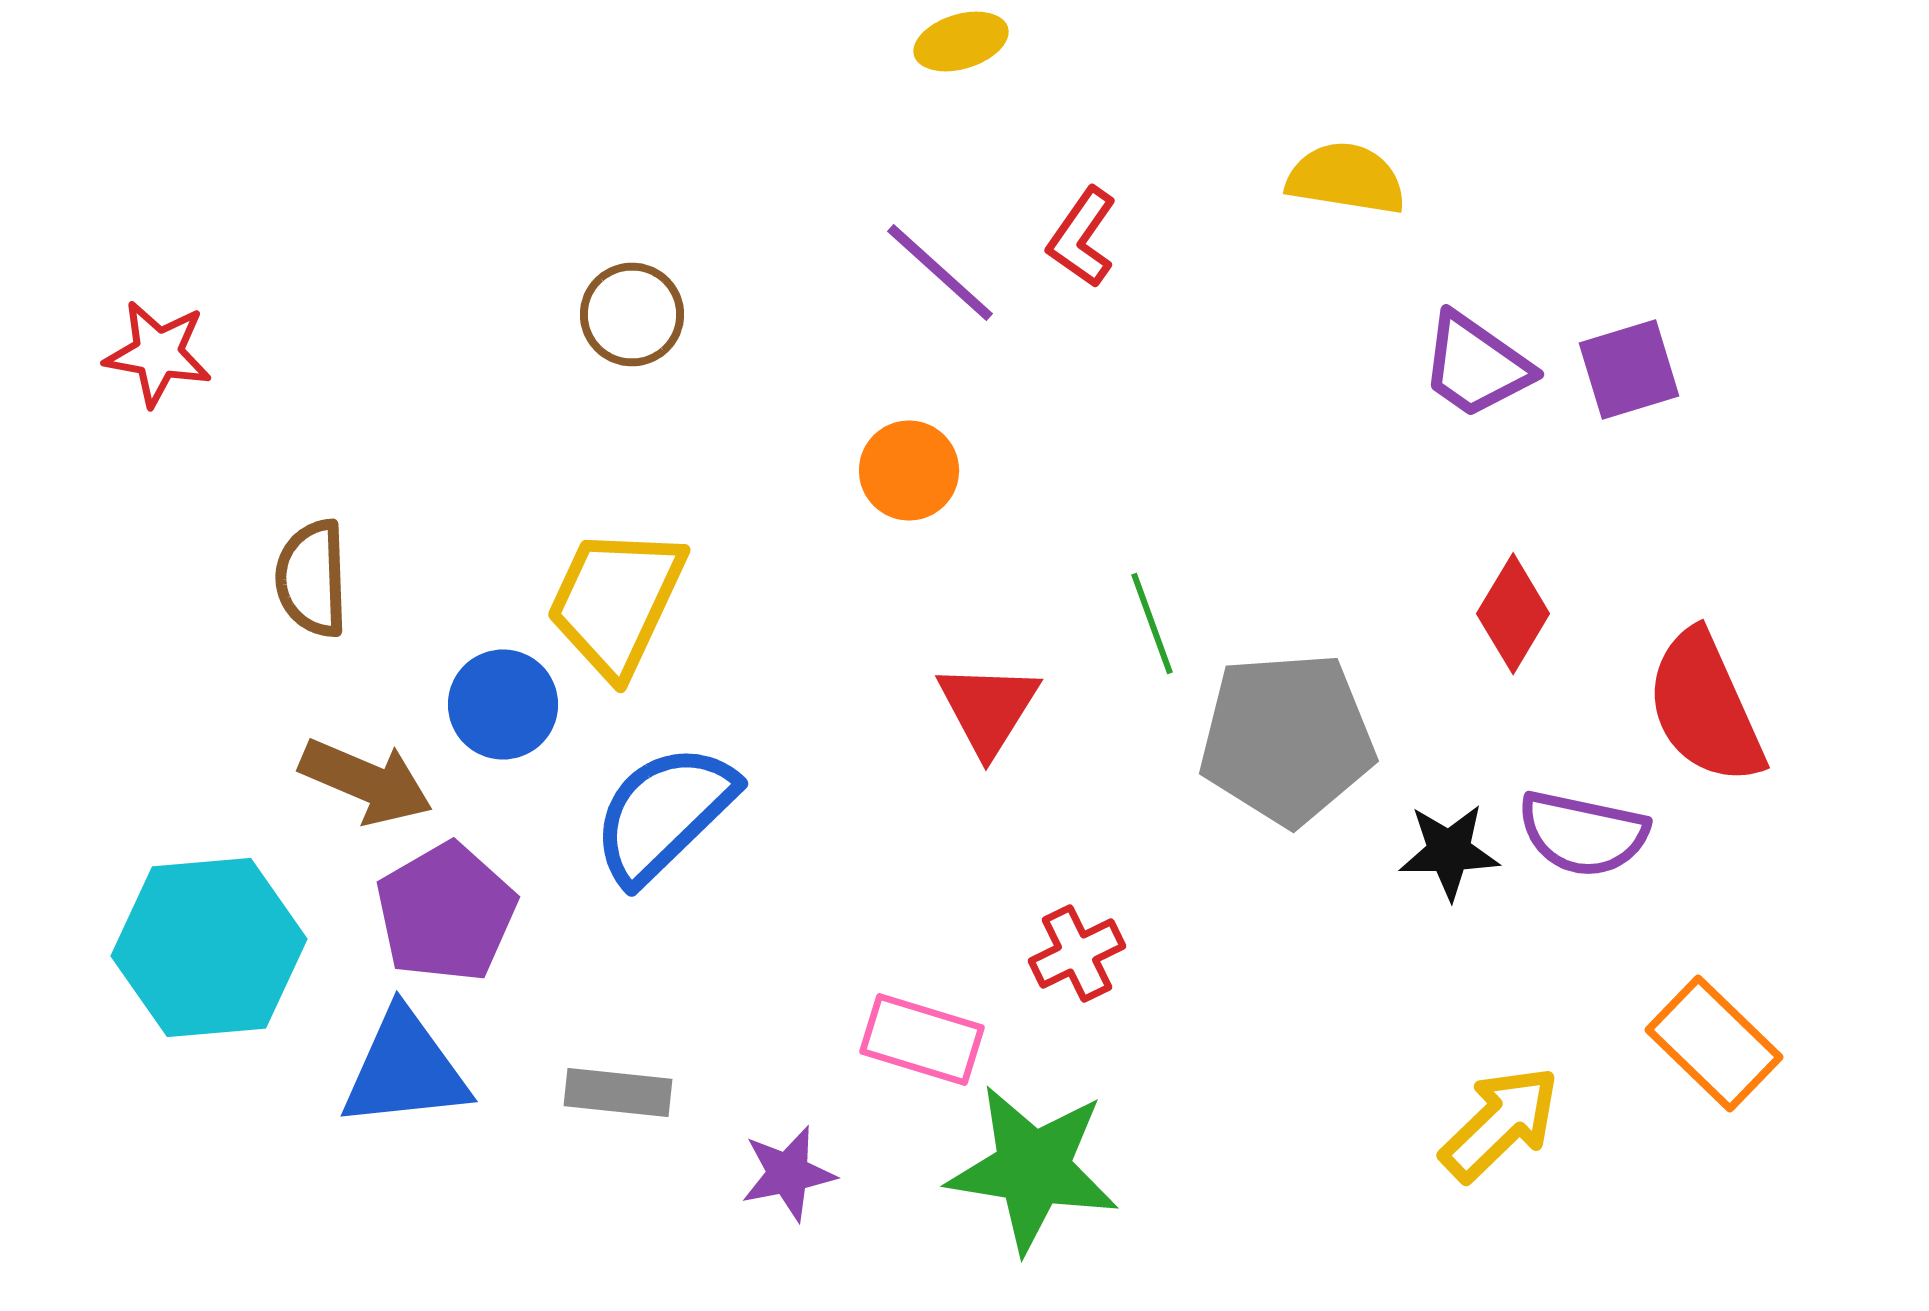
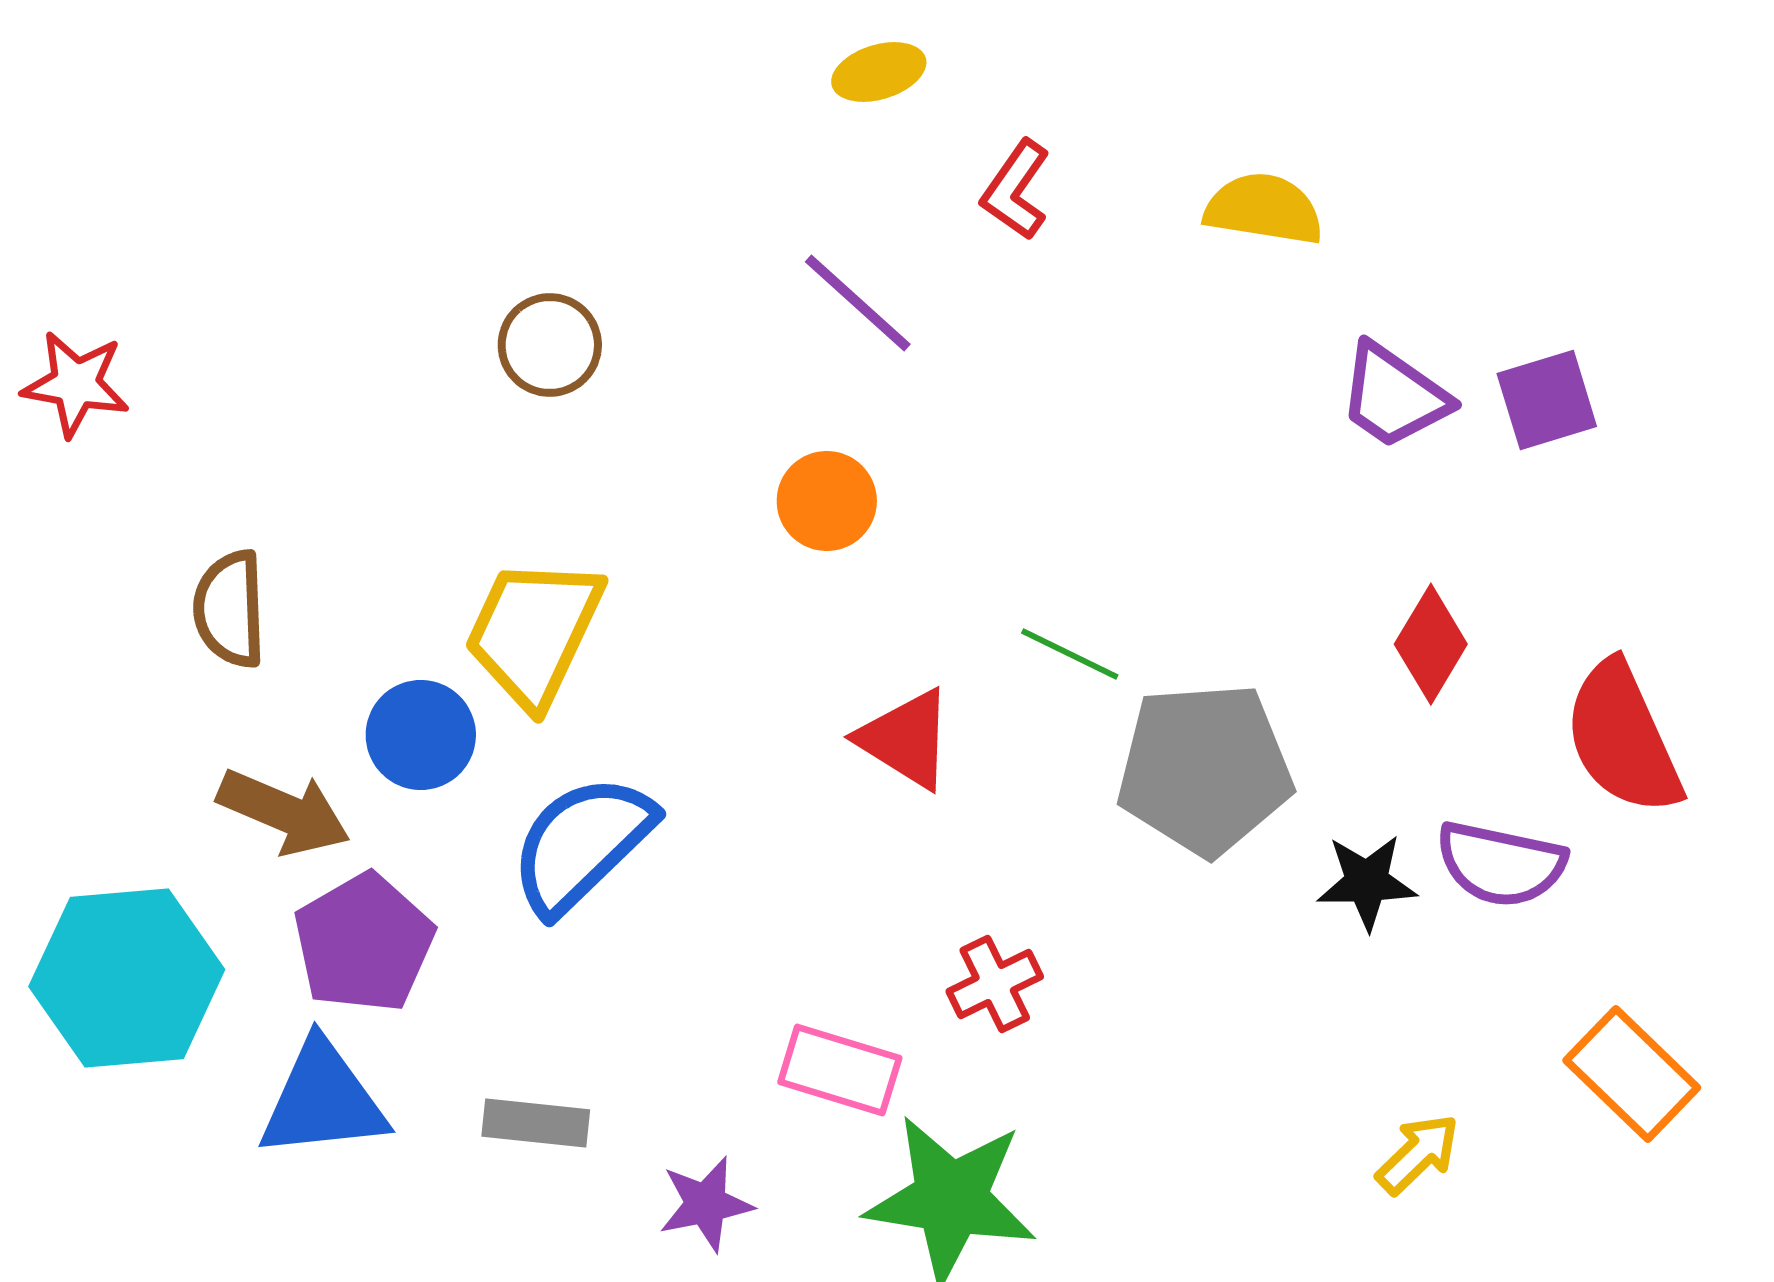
red L-shape: (1082, 238) -> (1016, 190), moved
green line: (1152, 624) -> (1070, 654), turned -44
red triangle: (988, 708) -> (906, 739), turned -30
yellow arrow: (1500, 1124) -> (1418, 1154), size x0.7

